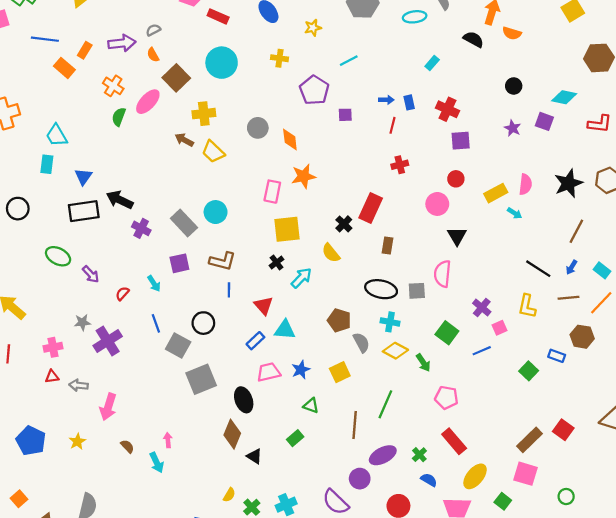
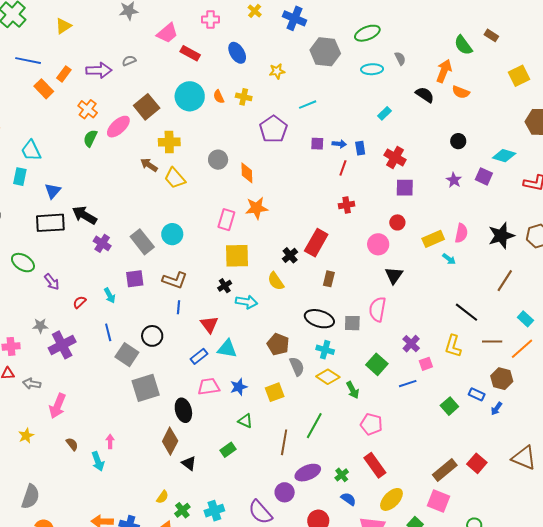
orange semicircle: (153, 55) -> (219, 97), moved
purple square: (345, 115) -> (317, 144), moved
blue arrow: (572, 267) -> (496, 409), moved
cyan arrow: (301, 278) -> (247, 302), turned 50

